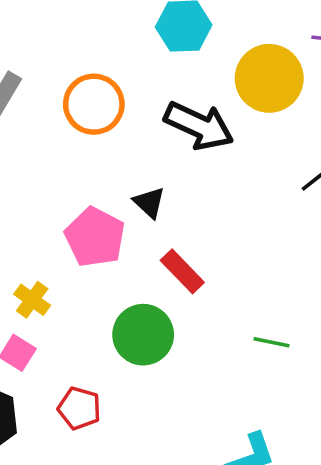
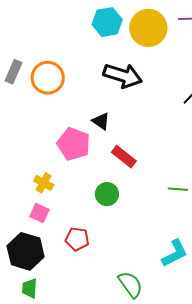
yellow circle: (269, 78) -> (148, 28), moved
orange circle: (94, 104) -> (48, 78), moved
green circle: (143, 335) -> (107, 194), size x0.7

